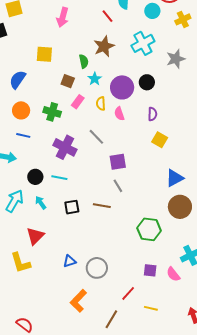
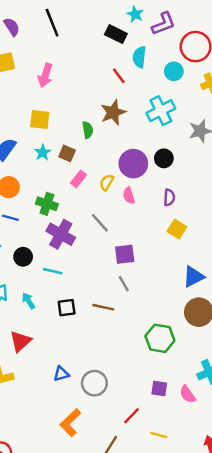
pink arrow: (63, 17) -> (45, 75), moved
cyan star: (95, 79) -> (43, 152), moved
yellow semicircle: (101, 104) -> (107, 182), turned 32
green cross: (52, 112) -> (47, 204), moved
black circle: (35, 177) -> (23, 257), moved

